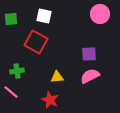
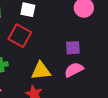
yellow triangle: (57, 77) -> (41, 71), size x1.5

